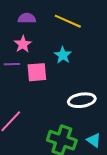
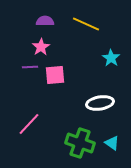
cyan star: (63, 55) -> (111, 58), moved

